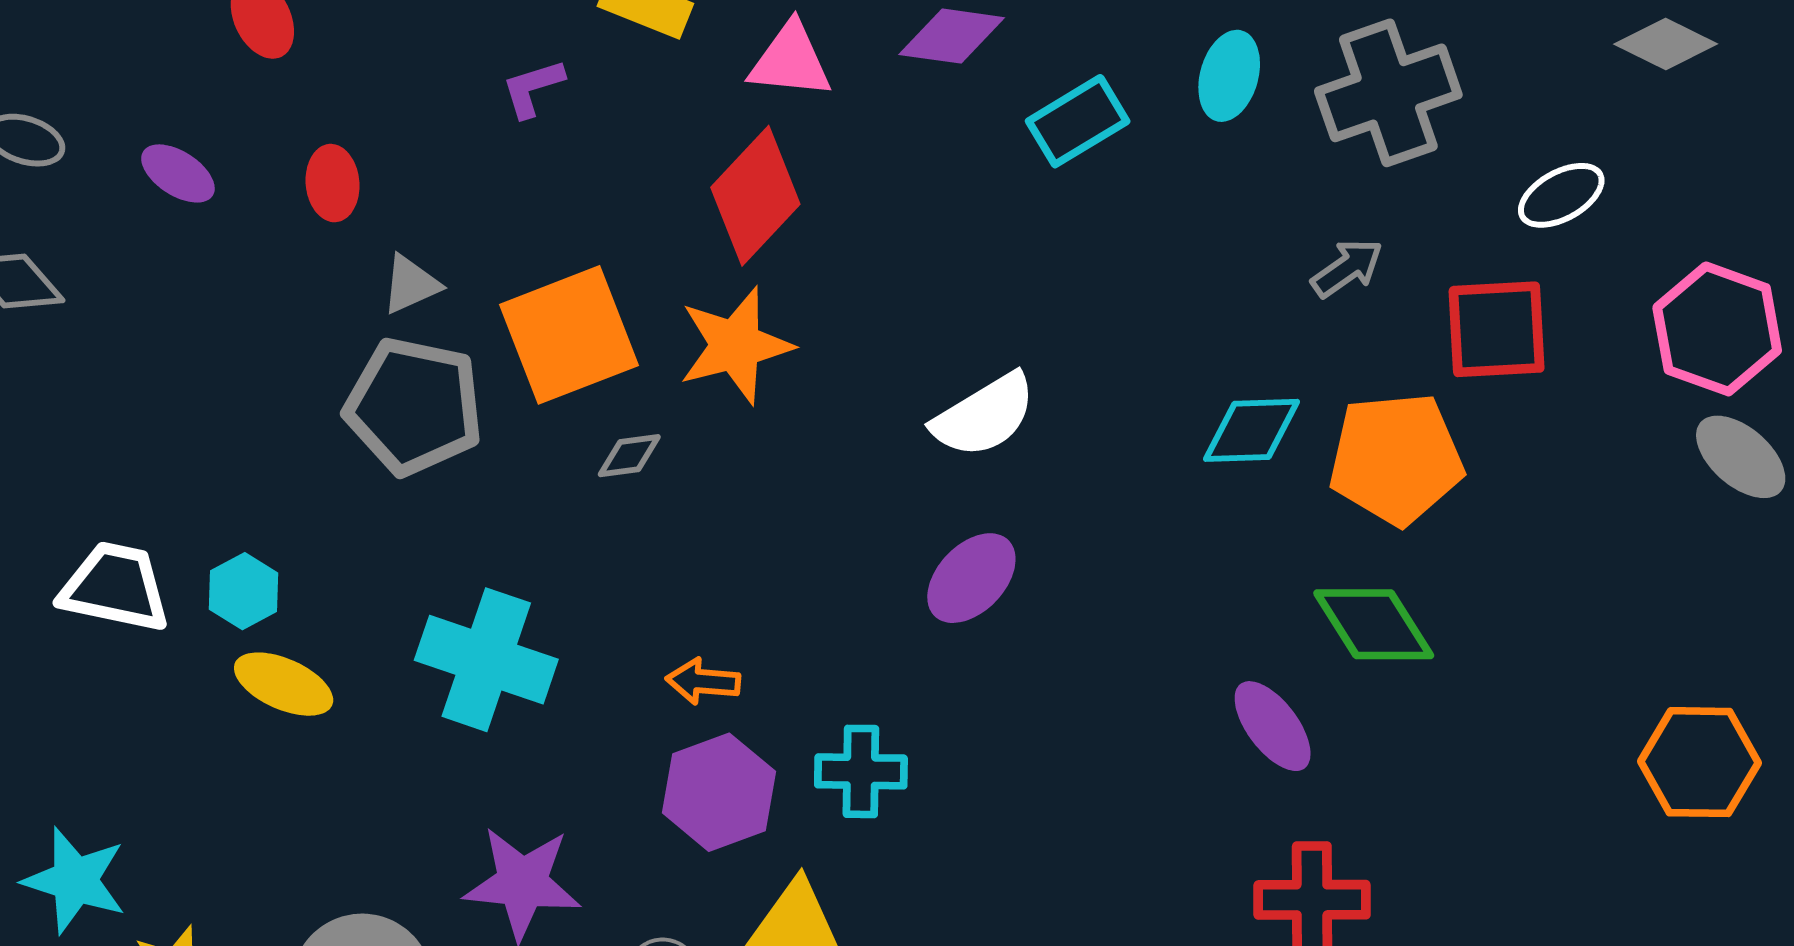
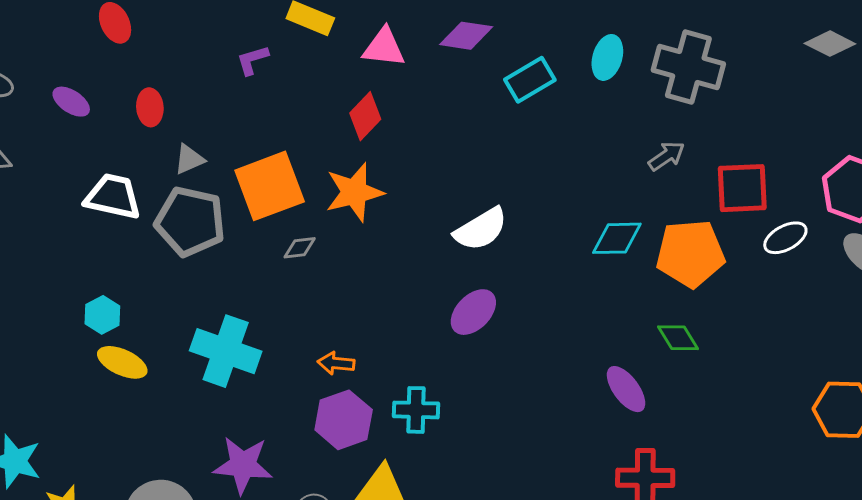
gray cross: (1388, 93) -> (688, 67), turned 34
white ellipse: (1561, 195) -> (785, 238), moved
red diamond: (755, 196) -> (365, 116), size x0.7
white trapezoid: (115, 587) -> (113, 197), moved
green diamond: (1374, 624) -> (678, 338), size x0.7

